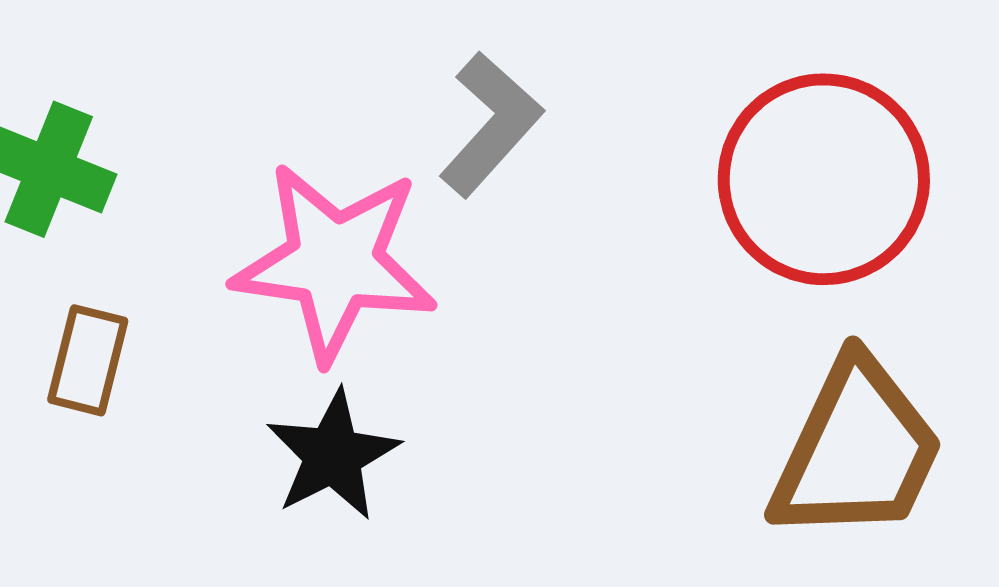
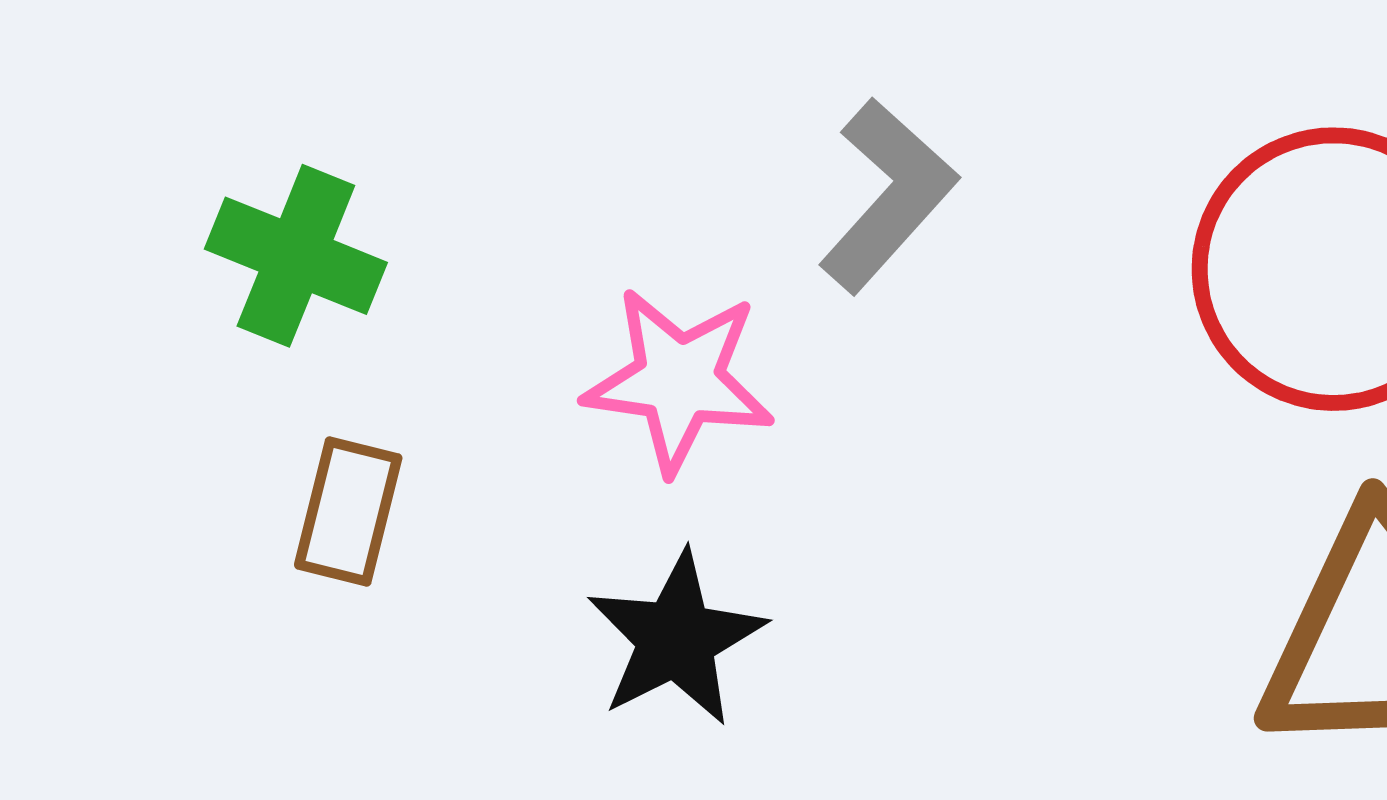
pink star: (335, 262) -> (679, 380), size x0.7

